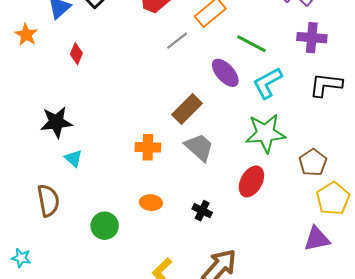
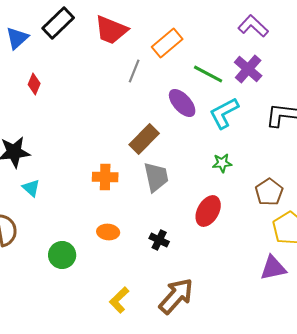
purple cross: (312, 38) -> (248, 69), moved, turned 36
gray line: (177, 41) -> (134, 71), turned -30
green star: (266, 133) -> (222, 163), size x0.5
gray trapezoid: (199, 147) -> (156, 177), turned 36

